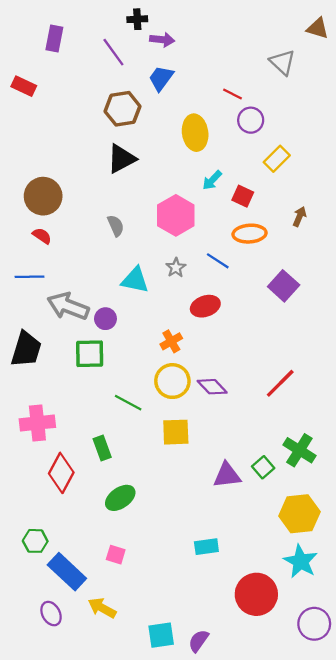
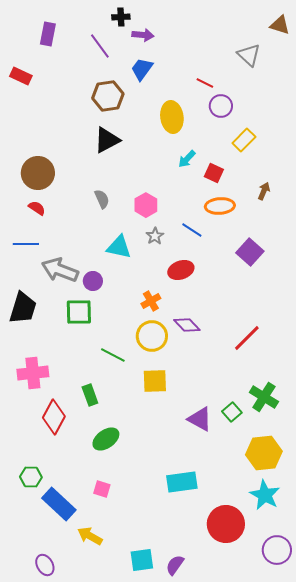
pink hexagon: (176, 215) -> (146, 205), moved, size x0.7
purple diamond: (212, 387) -> (187, 325), moved
purple triangle: (227, 475) -> (200, 419), turned 36
cyan rectangle: (206, 547) -> (182, 482), size x1.4
purple ellipse: (51, 614) -> (45, 565), moved

